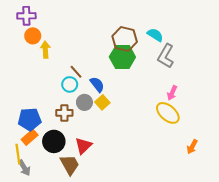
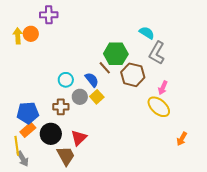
purple cross: (26, 16) -> (49, 15), moved
brown hexagon: (125, 39) -> (133, 75), moved
yellow arrow: (45, 50) -> (18, 36), moved
brown line: (76, 72) -> (105, 68), moved

